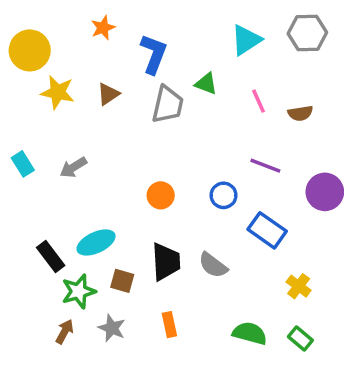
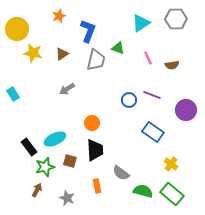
gray arrow: (73, 167) -> (67, 89), moved
orange circle: (161, 195) -> (92, 123), moved
blue circle: (224, 195) -> (129, 100), moved
gray semicircle: (213, 265) -> (121, 173), moved
gray star: (112, 328) -> (67, 198), moved
green rectangle: (300, 339) -> (172, 194), size x1.6

